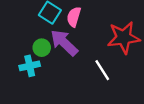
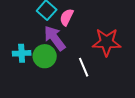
green circle: (42, 48) -> (45, 56), moved, size x1.5

